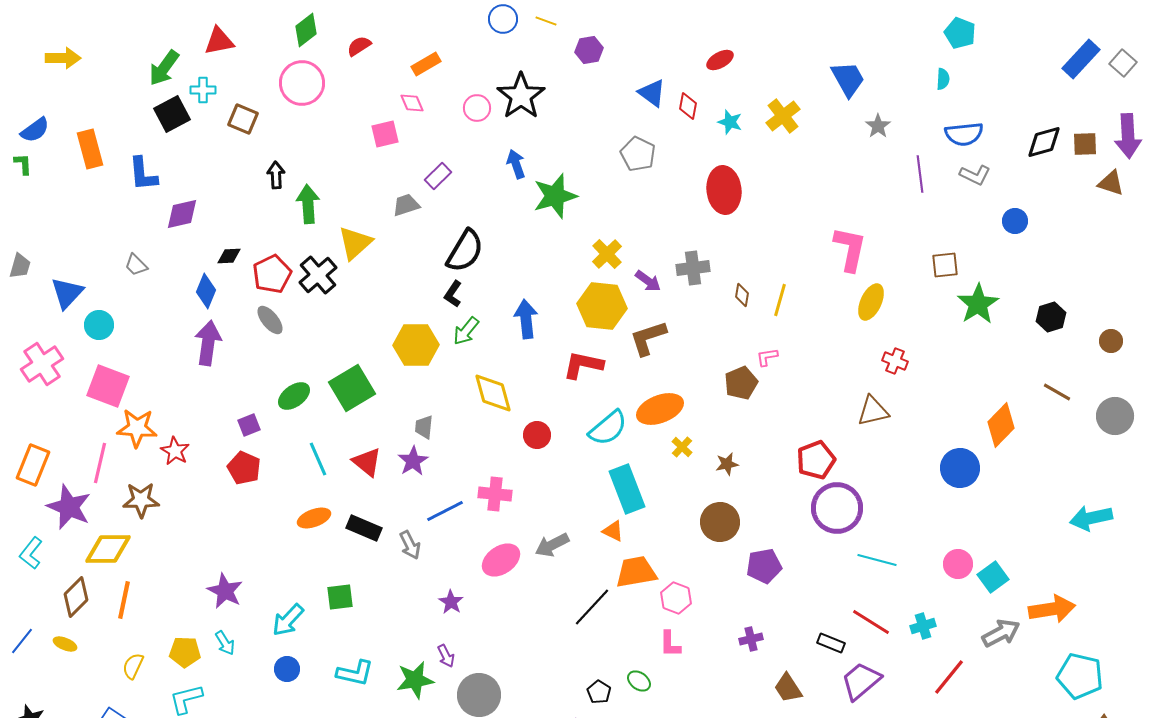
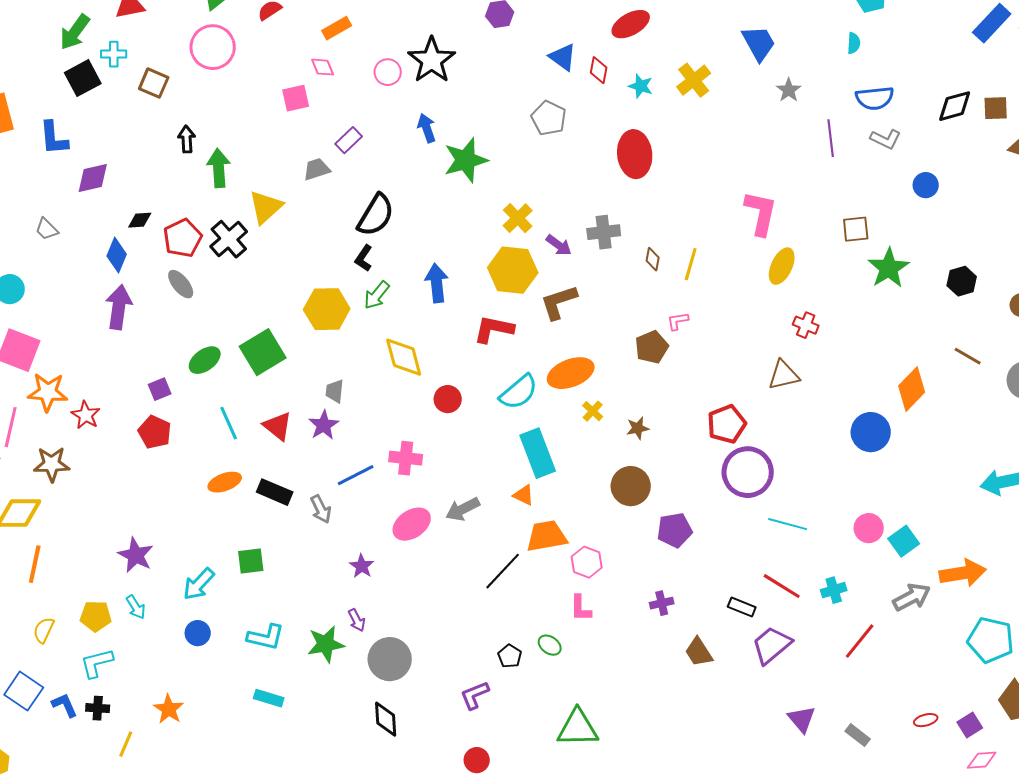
red ellipse: (720, 60) -> (631, 24), size x1.4

